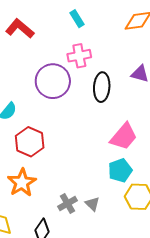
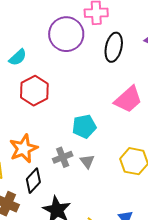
cyan pentagon: (120, 170) -> (84, 126), moved
orange star: (22, 183) -> (24, 149), moved

